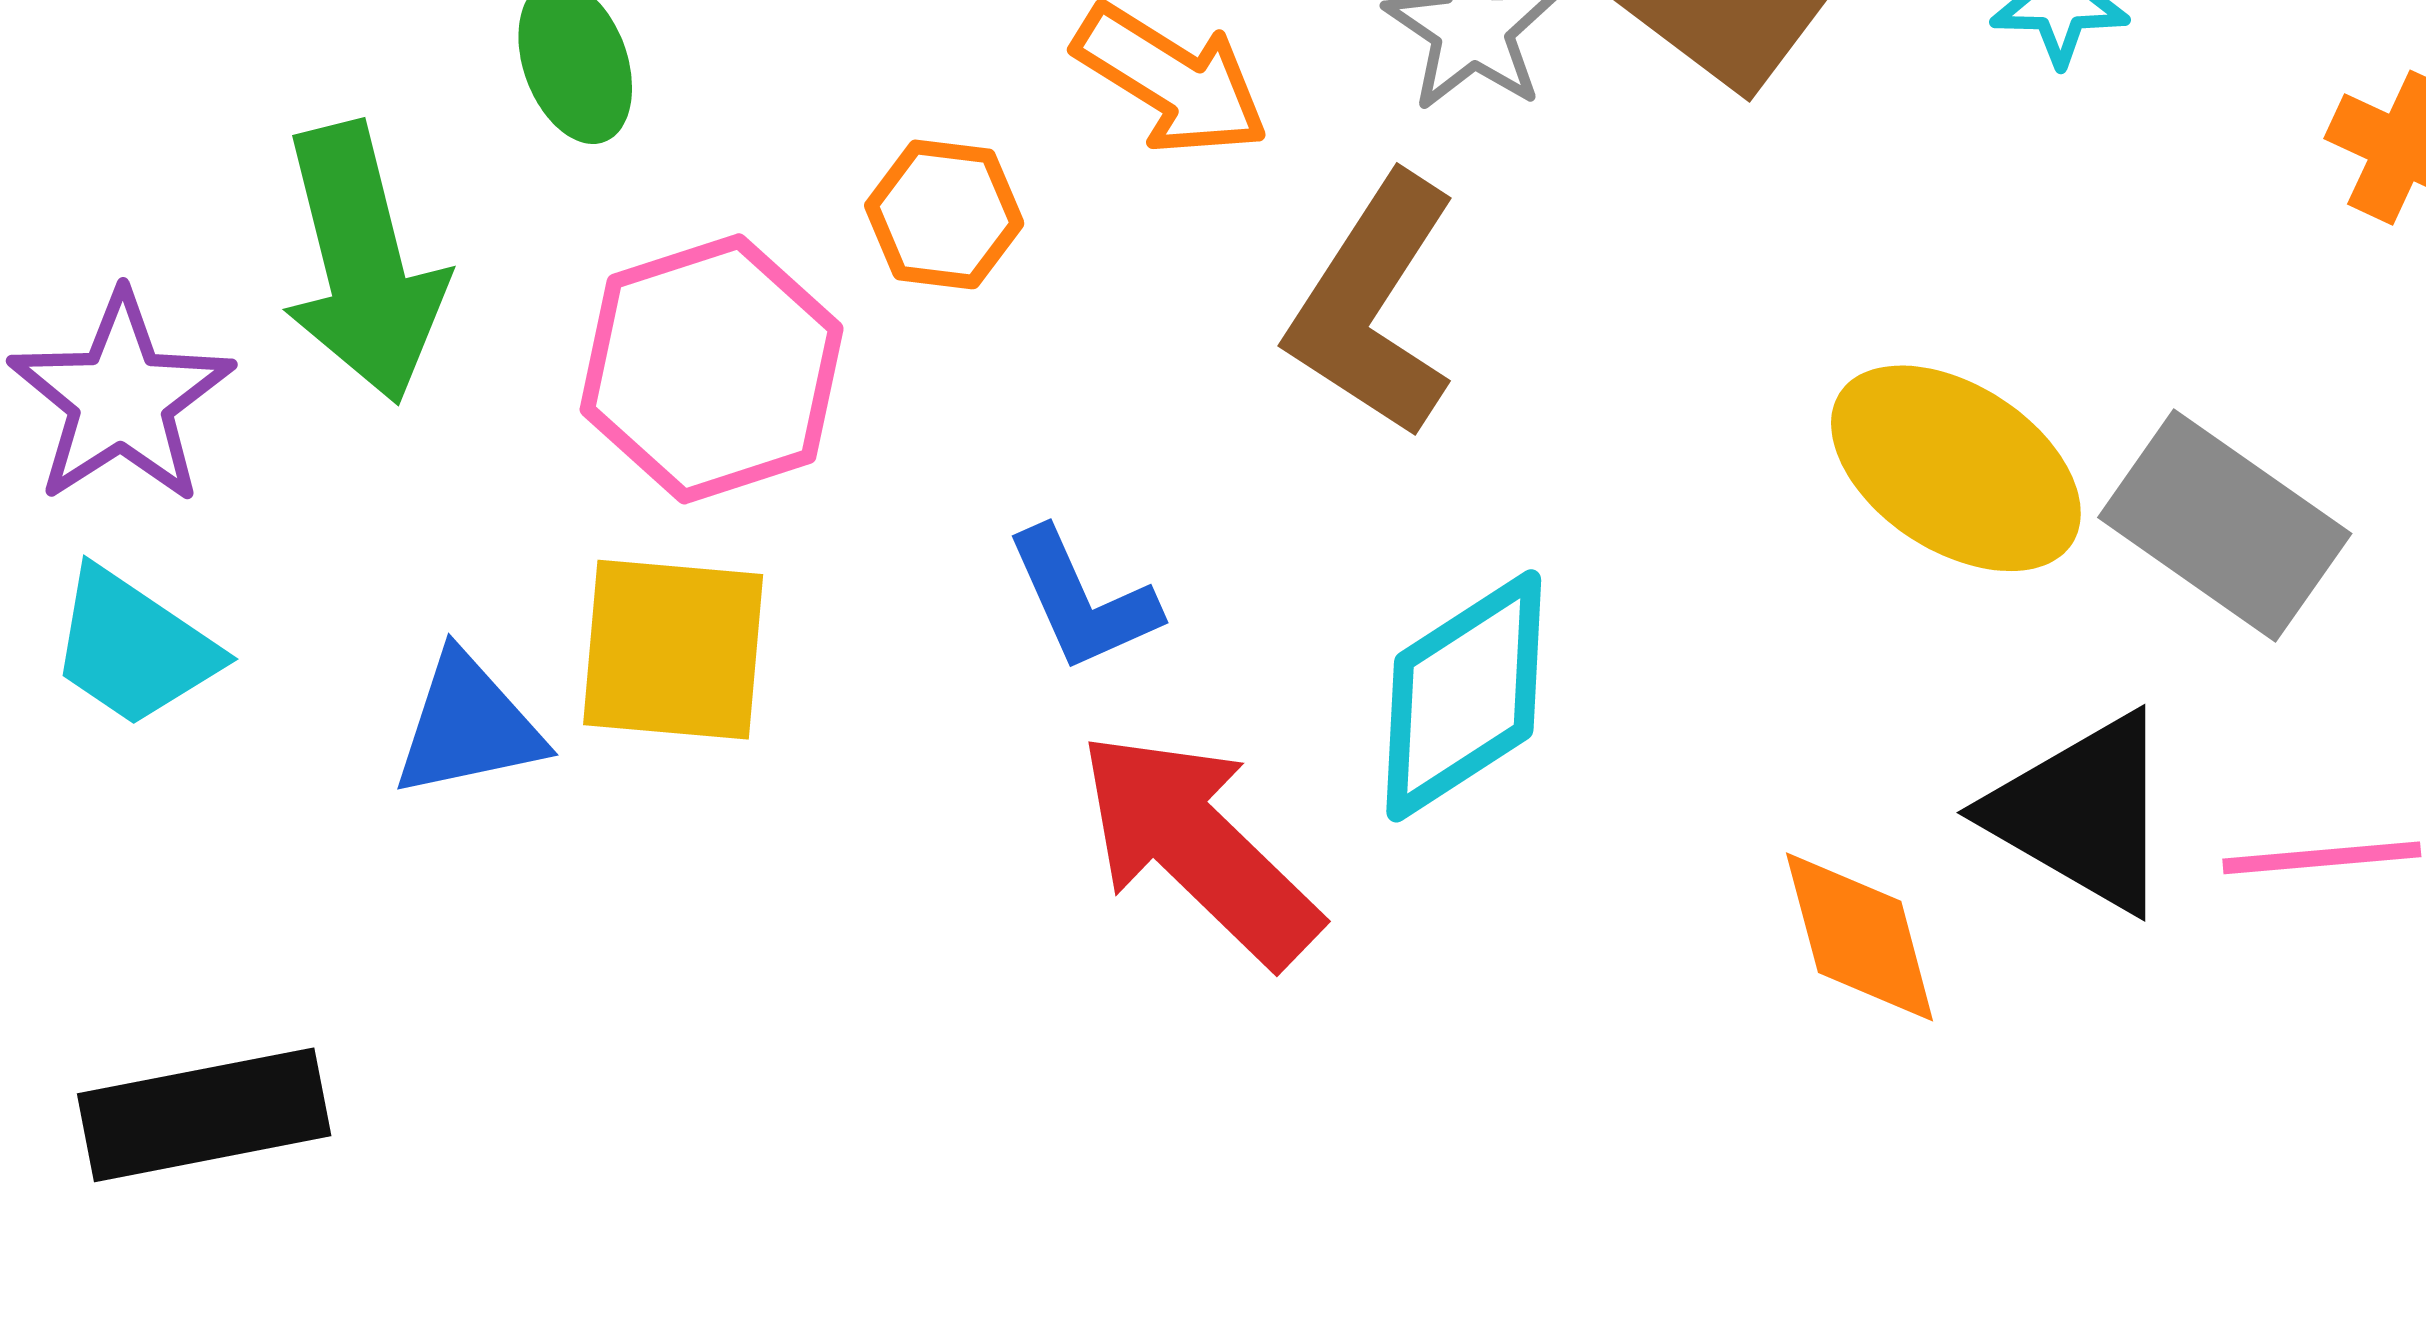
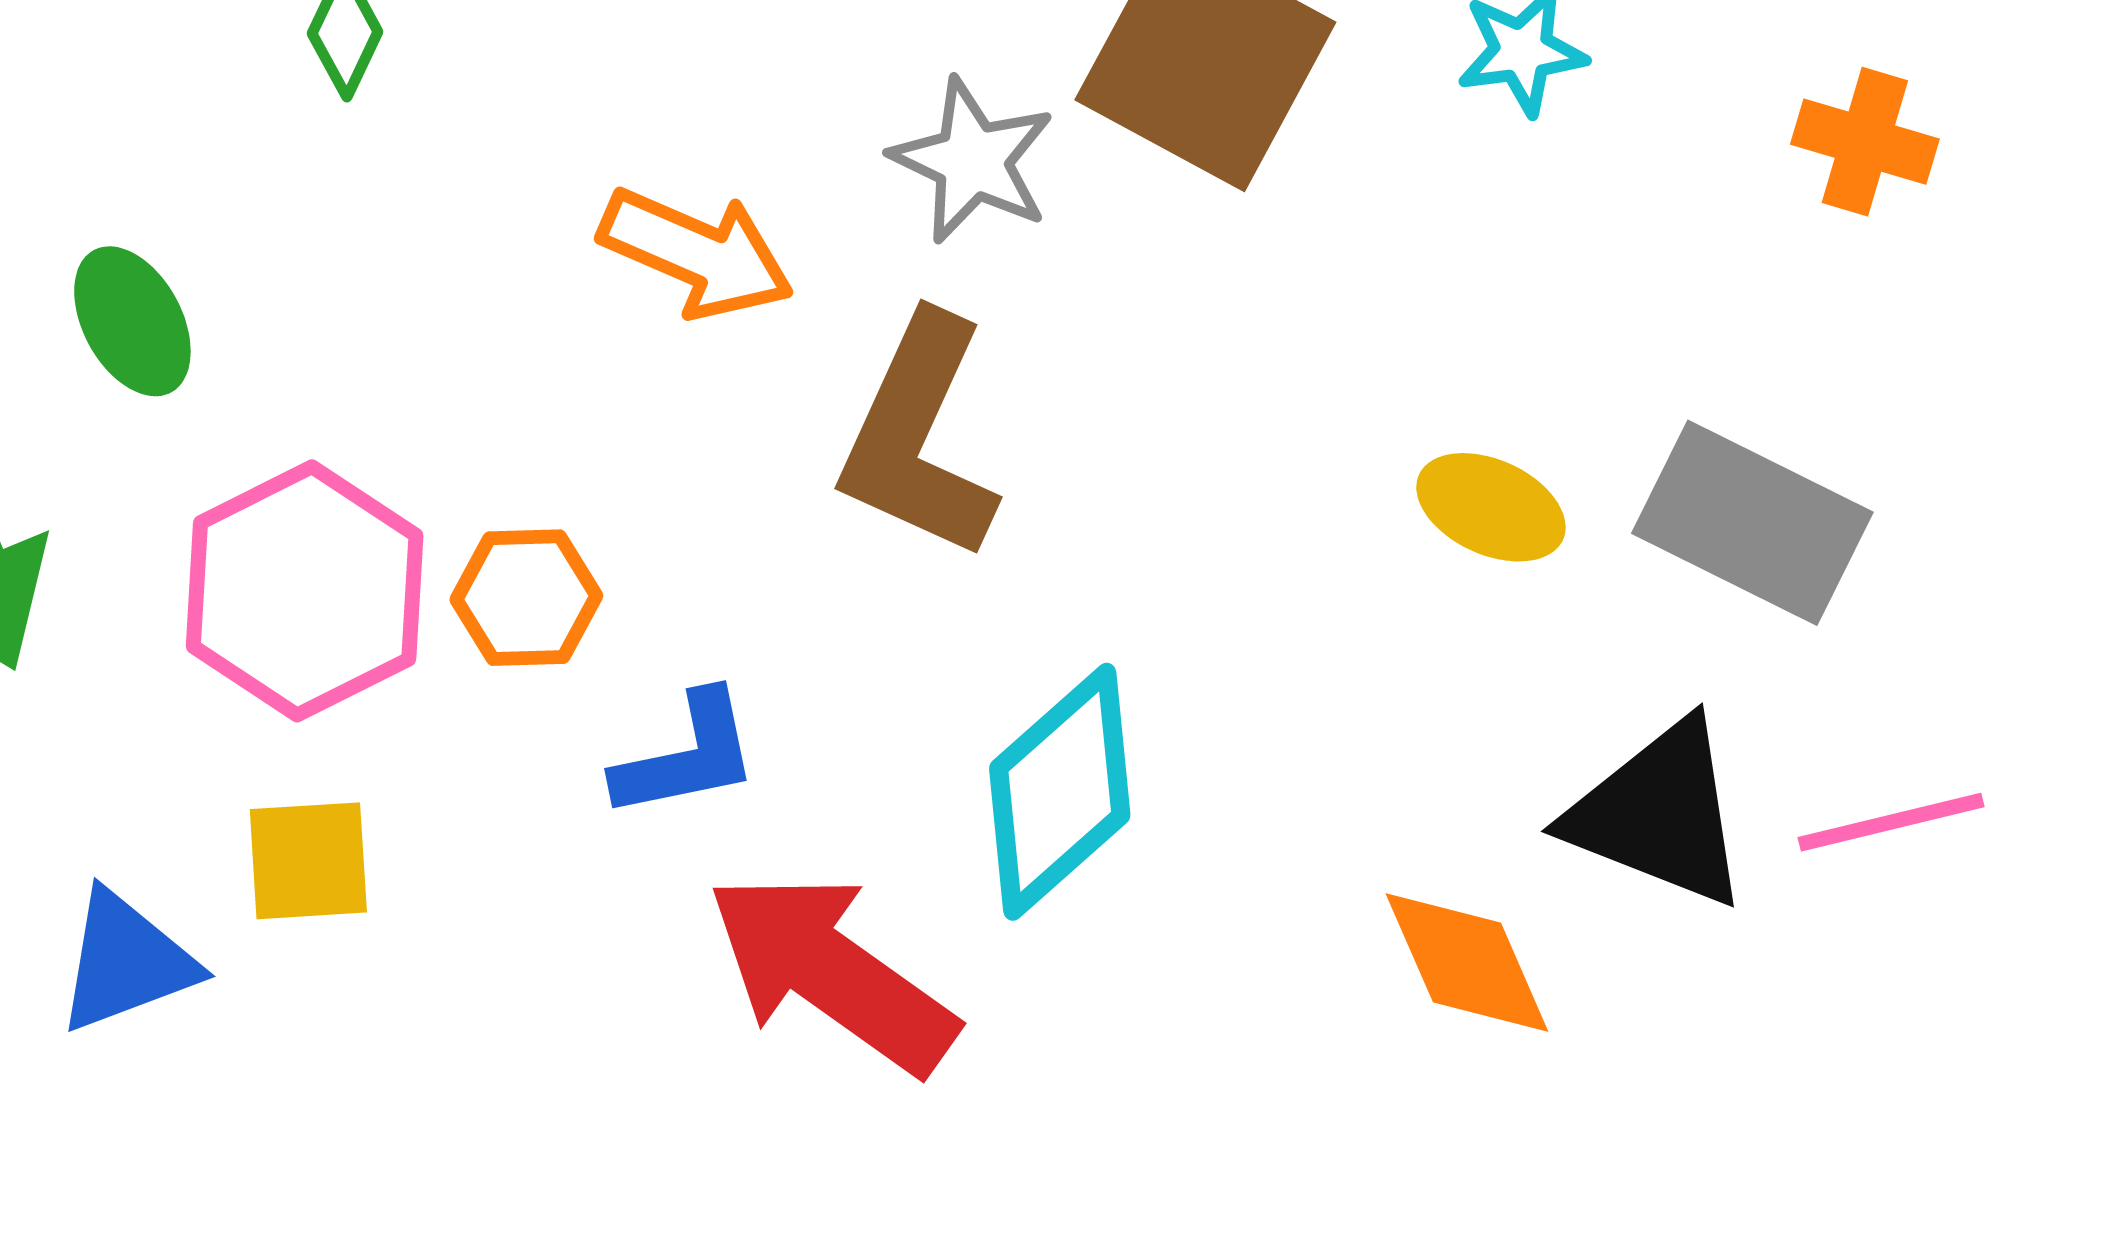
orange hexagon: (944, 214) -> (526, 598), moved
yellow ellipse: (1956, 468) -> (1491, 507), size x0.6
blue L-shape: (1082, 600) -> (687, 756), turned -69
yellow square: (673, 650) -> (308, 861), size x0.7

